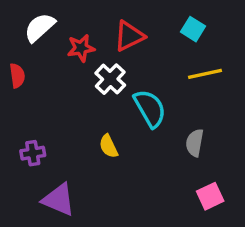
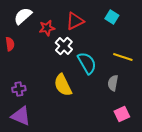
yellow line: (205, 74) -> (123, 57), moved, turned 30
yellow semicircle: (109, 146) -> (63, 85), size x1.6
purple triangle: (59, 200) -> (21, 116), moved

